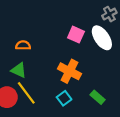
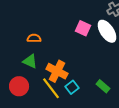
orange cross: (69, 71) -> (57, 71), moved
yellow line: (26, 93) -> (51, 88), moved

